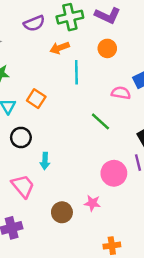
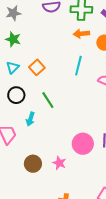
orange arrow: (60, 48) -> (81, 34), moved
cyan line: (76, 72) -> (78, 66), moved
green line: (100, 121) -> (48, 100), moved

